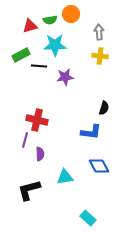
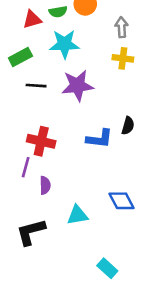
black line: (39, 66) -> (36, 86), moved
purple star: (65, 77) -> (77, 86), size x1.4
blue L-shape: (91, 132) -> (99, 139), moved

